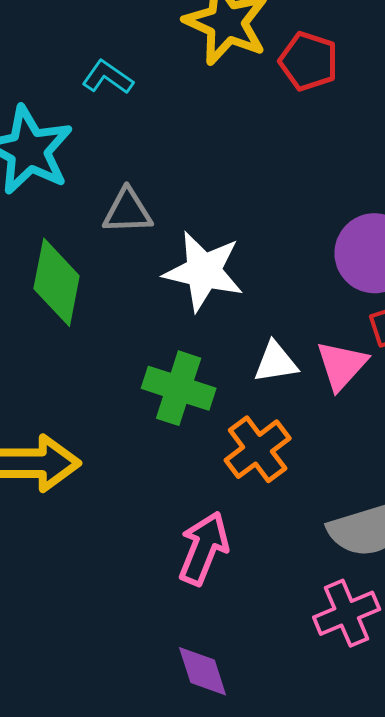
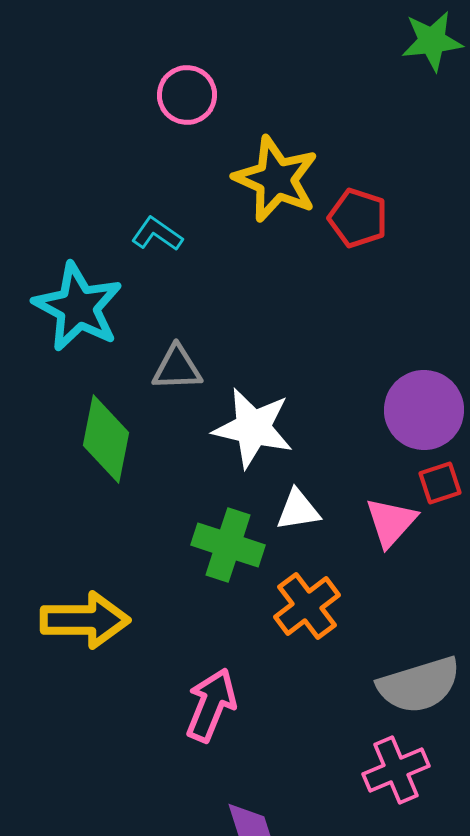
white triangle: (276, 362) -> (298, 510), moved
pink arrow: (204, 548) -> (211, 705), moved

